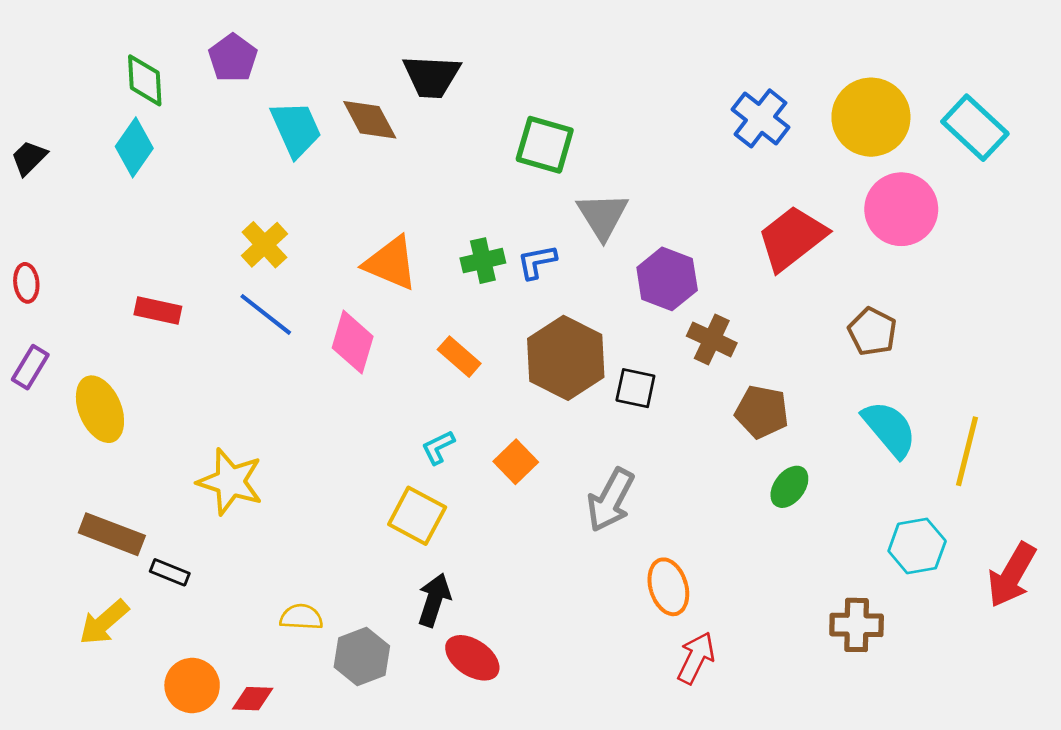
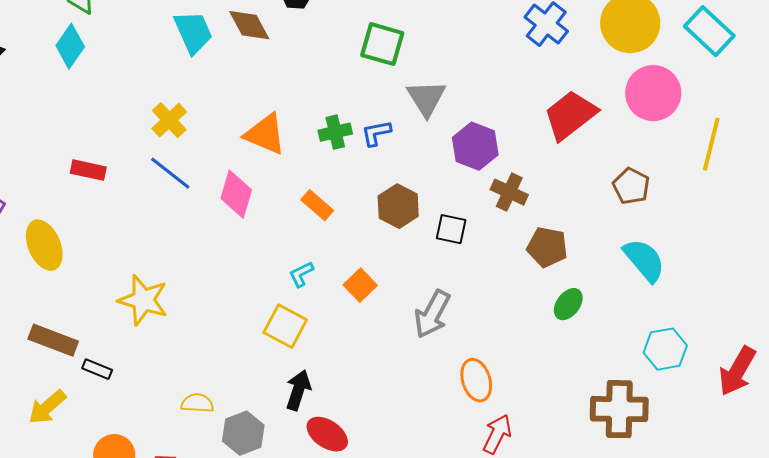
brown hexagon: (566, 358) -> (398, 206), size x0.7
yellow line: (967, 451) -> (711, 144), moved
brown cross: (857, 625) -> (619, 409), size x1.4

